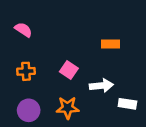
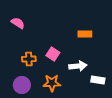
orange cross: (26, 71) -> (29, 59), moved

